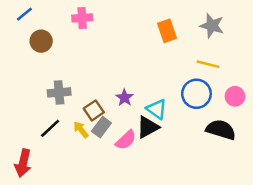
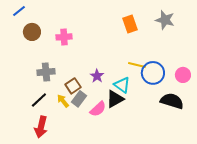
pink cross: (82, 18) -> (64, 37), moved
yellow line: (208, 64) -> (137, 65), moved
red arrow: (23, 163) -> (41, 127), moved

